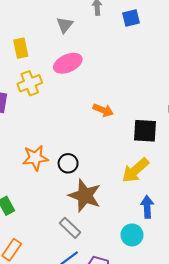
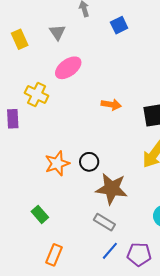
blue square: (131, 18) -> (119, 25), moved
yellow rectangle: (21, 48) -> (20, 39), moved
yellow cross: (30, 83) -> (37, 94), turned -30

